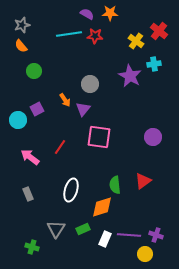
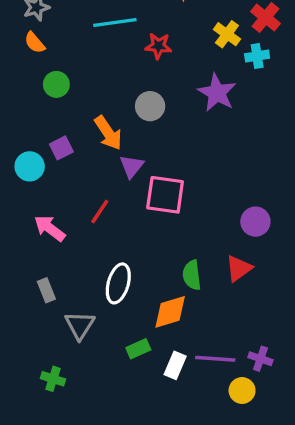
red star: (95, 36) -> (158, 46), moved
cyan cross: (154, 64) -> (257, 56), moved
orange arrow: (65, 100) -> (108, 133), size x1.5
purple triangle: (83, 109) -> (132, 166), moved
purple circle: (153, 137) -> (255, 222), moved
gray triangle: (56, 229) -> (80, 325), moved

